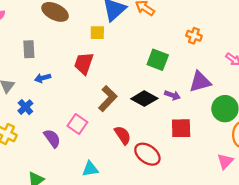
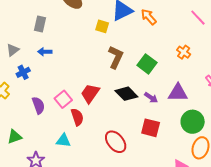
red trapezoid: (84, 63) -> (90, 93), moved
brown L-shape: (108, 99) -> (116, 57), moved, turned -35
red semicircle: (123, 135) -> (77, 117), moved

